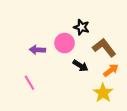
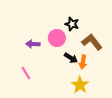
orange arrow: (111, 70) -> (83, 62), moved, turned 136
yellow star: (103, 93) -> (80, 85), moved

